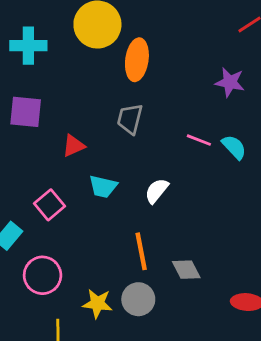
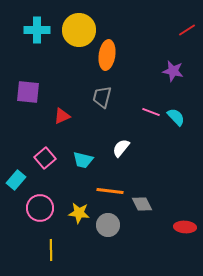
cyan cross: (28, 46) -> (37, 30), moved
cyan trapezoid: (103, 187) -> (83, 160), moved
orange line: (141, 251) -> (110, 191), turned -72
yellow star: (97, 303) -> (79, 213), moved

